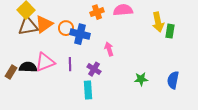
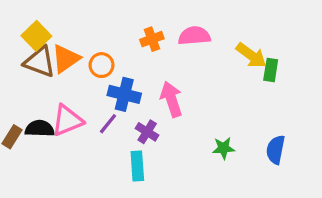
yellow arrow: (158, 22) -> (251, 55), turned -42
brown triangle: (28, 26) -> (40, 62), turned 30
blue cross: (80, 34) -> (124, 94), moved
pink arrow: (109, 49) -> (171, 99), size x1.5
purple line: (70, 64) -> (108, 124), turned 40

